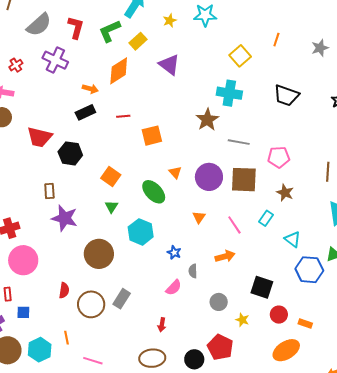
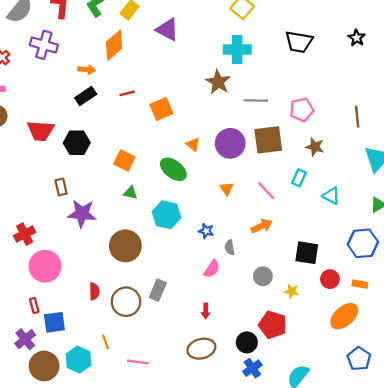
green triangle: (111, 207) -> (130, 193), turned -40
blue hexagon: (309, 270) -> (363, 243), moved
blue square: (23, 312) -> (54, 322), size x1.5

